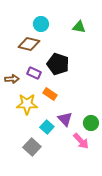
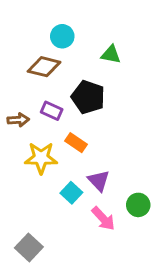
green triangle: (79, 27) -> (111, 55), moved
green circle: (91, 123) -> (138, 205), moved
pink arrow: (81, 141) -> (103, 219), moved
gray square: (32, 147) -> (29, 247), moved

